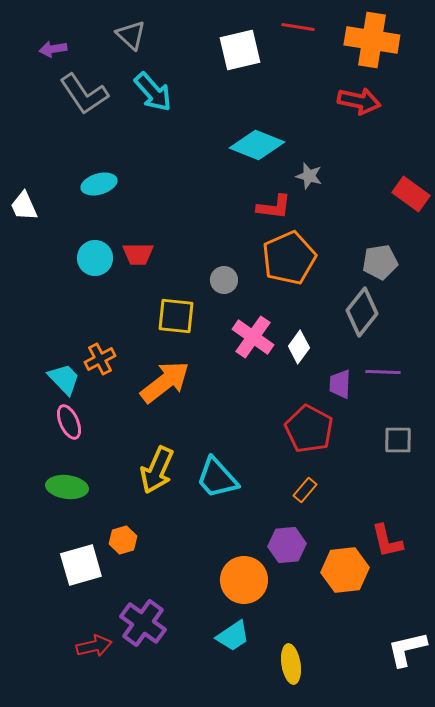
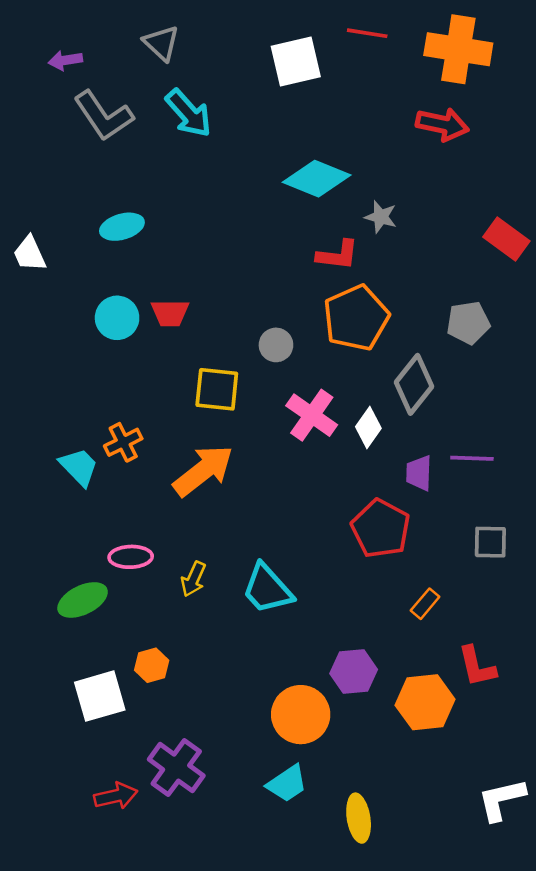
gray diamond: (362, 312) -> (414, 384), moved
pink ellipse: (69, 422) -> (131, 557), moved, turned -68
yellow arrow: (157, 470) -> (193, 579), size x0.6
green ellipse: (67, 487) -> (83, 600), turned -33
orange rectangle: (305, 490) -> (425, 604), moved

